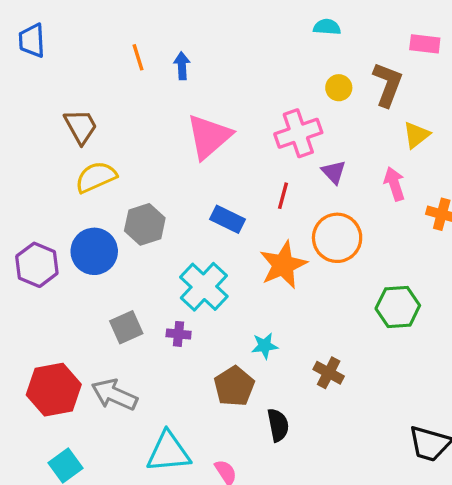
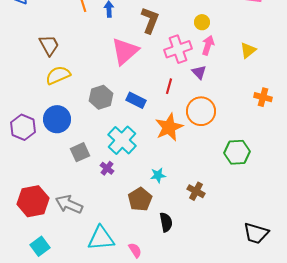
brown L-shape: (388, 84) -> (150, 20), moved
pink arrow: (394, 184) -> (208, 45), moved, turned 36
gray hexagon: (145, 224) -> (101, 97), moved
gray square: (126, 327) -> (80, 152), moved
purple cross: (179, 334) -> (107, 168), turned 32

